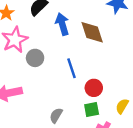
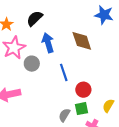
blue arrow: (62, 24) -> (48, 43), moved
gray semicircle: (56, 115) -> (64, 115), moved

